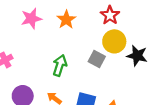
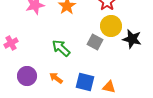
green arrow: (60, 65) -> (61, 48), turned -66

